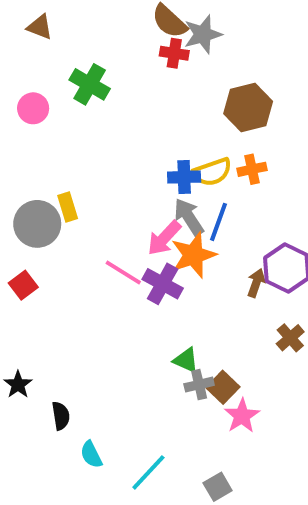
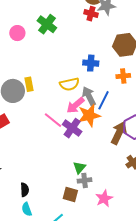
yellow semicircle: (212, 172) -> (69, 84), moved
blue cross: (184, 177) -> (91, 63), moved
brown arrow: (256, 283) -> (119, 133), size x1.6
green triangle: (186, 360) -> (79, 168), turned 40
brown square: (223, 387) -> (70, 194), moved, turned -35
black semicircle: (61, 416) -> (25, 190), moved

